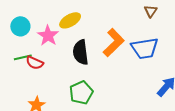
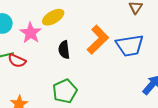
black semicircle: (81, 52) -> (64, 50), size x0.7

